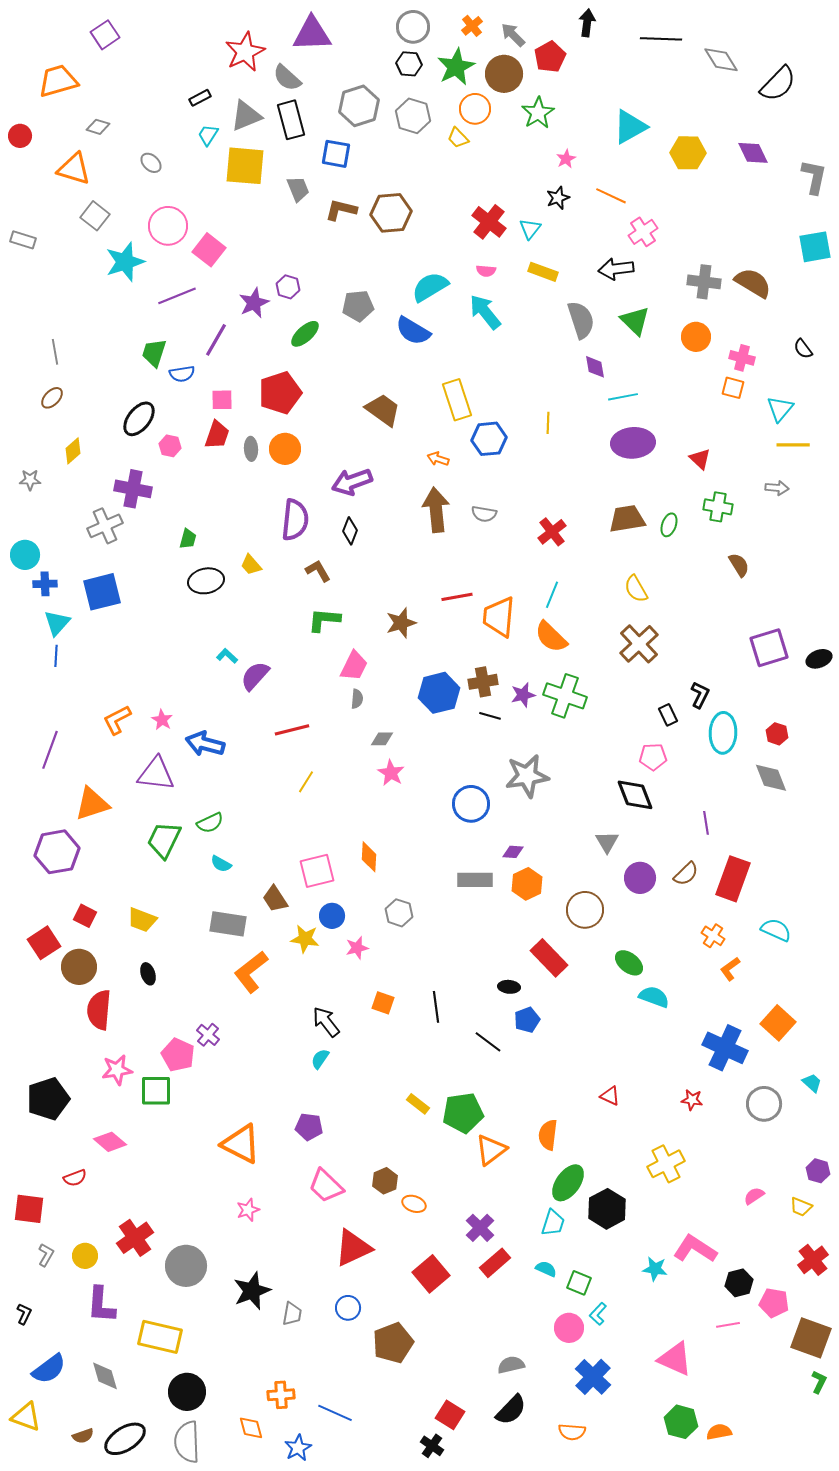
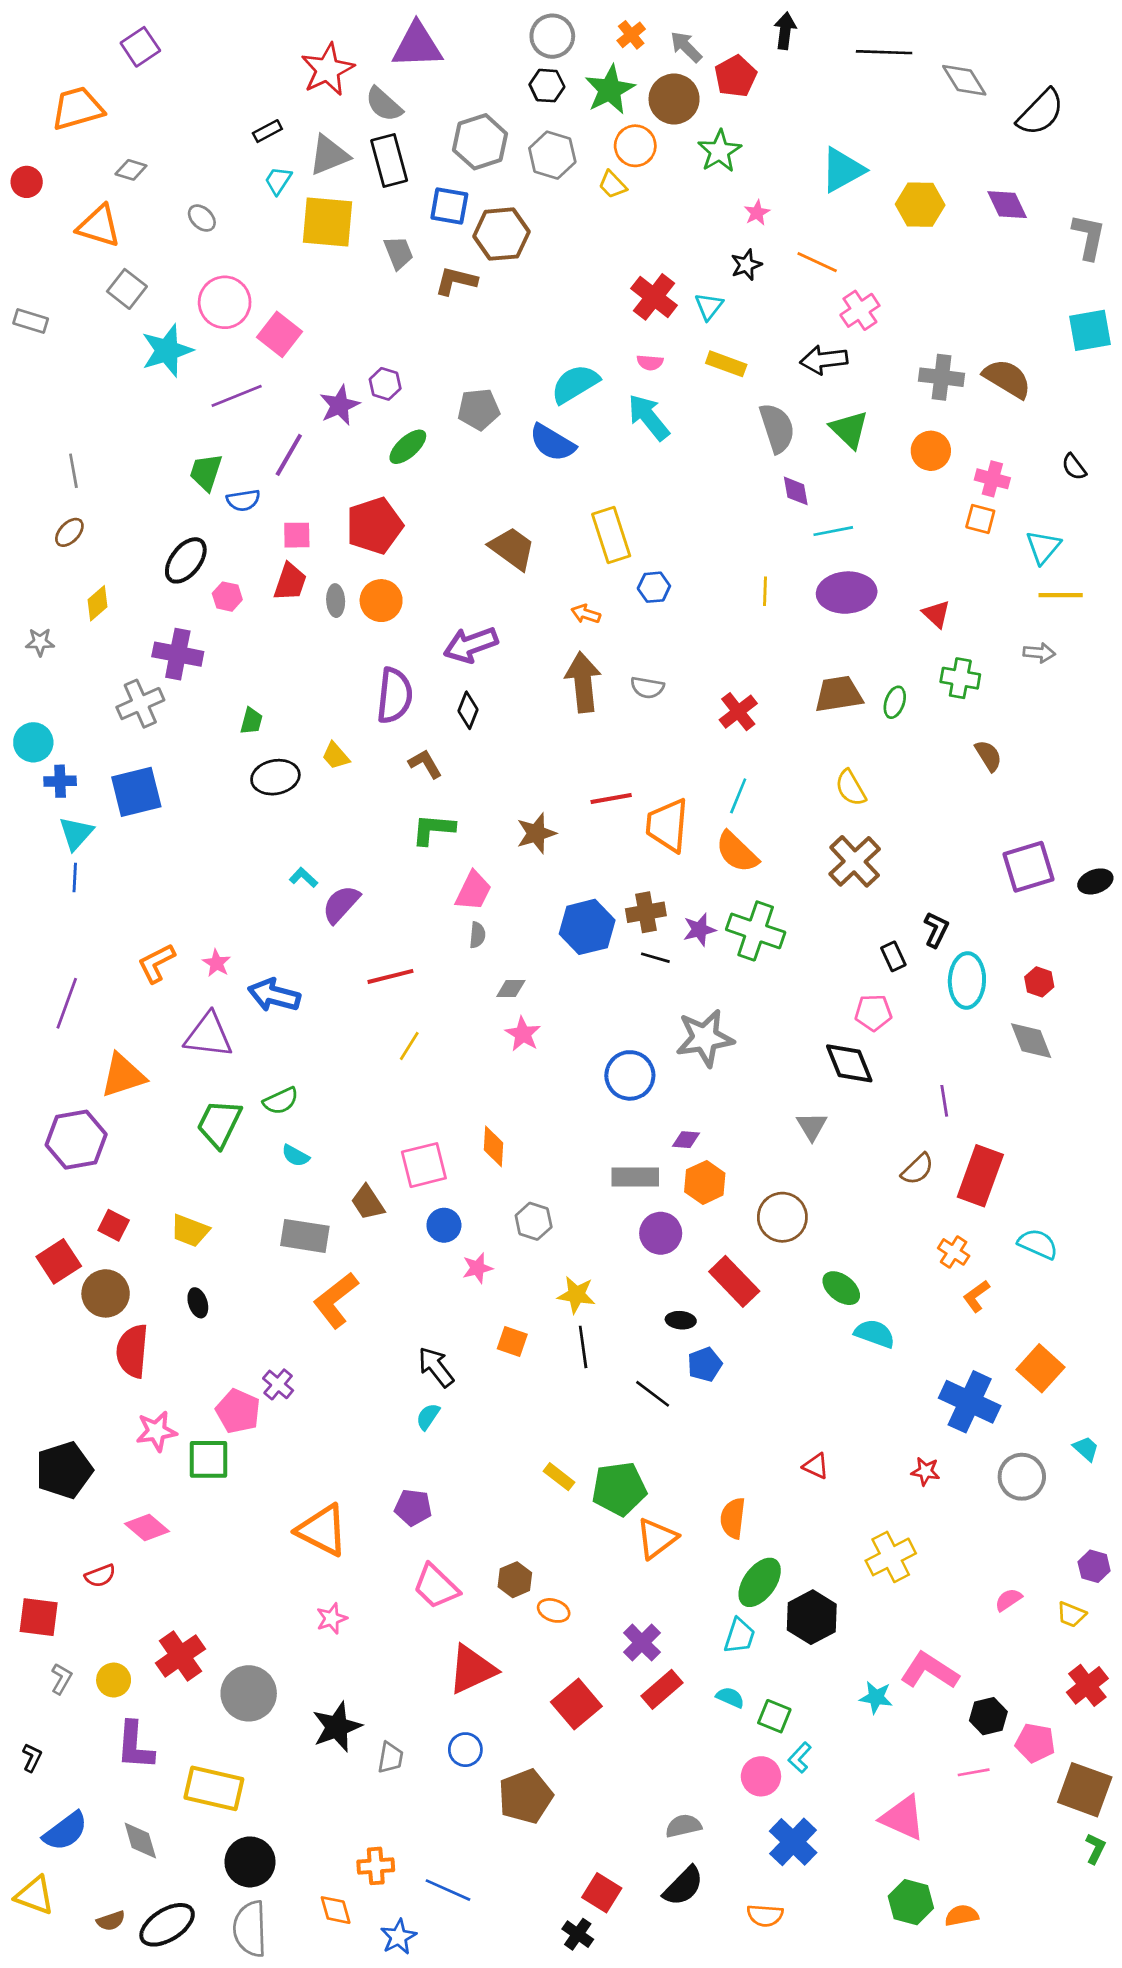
brown hexagon: (391, 213) -> (501, 234), moved
yellow line: (548, 423) -> (765, 591), moved
blue hexagon: (489, 439) -> (654, 587), size x0.7
purple circle: (640, 878) -> (661, 1233), moved
yellow star: (305, 939) -> (576, 1295), moved

